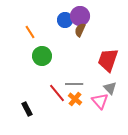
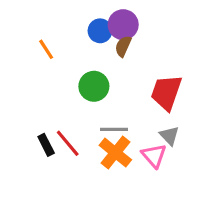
green circle: (42, 56) -> (94, 86), moved
red line: (57, 93) -> (68, 143), moved
orange cross: (75, 99) -> (115, 153), size x1.5
black rectangle: (27, 109) -> (46, 145), moved

